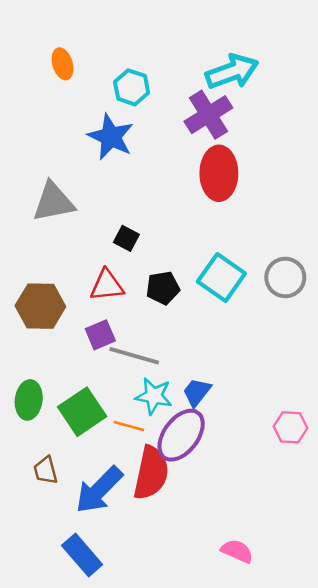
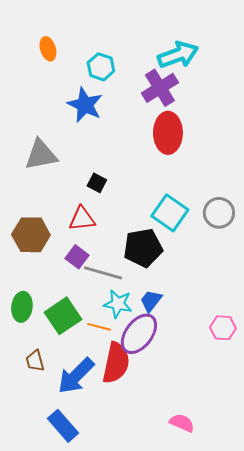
black pentagon: (163, 288) -> (143, 248), moved, size x1.5
purple square: (100, 335) -> (77, 257), turned -30

